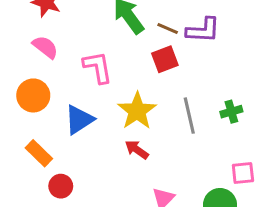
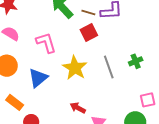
red arrow: (137, 150) -> (78, 108), moved

